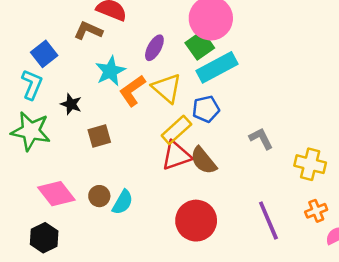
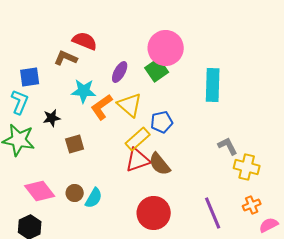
blue square: (44, 54) -> (30, 77), turned 30
cyan rectangle: (217, 67) -> (213, 85), moved, turned -60
cyan star: (110, 71) -> (84, 91), turned 30
black star: (71, 104) -> (52, 118), turned -30
gray L-shape: (261, 138) -> (228, 146), moved

